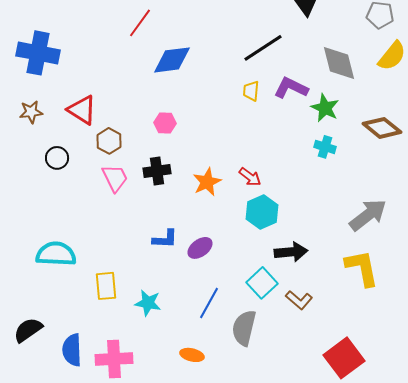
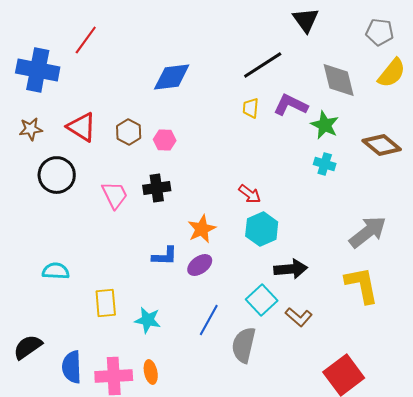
red line: (140, 23) -> (86, 40), moved
brown hexagon: (109, 141) -> (129, 132), moved
black circle: (57, 158) -> (57, 175), size x1.6
orange star: (207, 182) -> (202, 229), moved
cyan semicircle: (56, 254) -> (56, 271), size x0.7
orange ellipse: (192, 355) -> (151, 372), moved, turned 65

